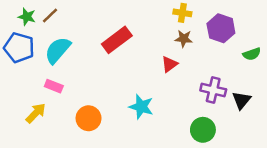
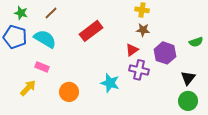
brown line: (50, 15) -> (51, 13), moved
purple hexagon: (221, 28) -> (165, 53), moved
cyan semicircle: (58, 50) -> (45, 39), turned 80
purple cross: (213, 90) -> (139, 70), moved
green circle: (203, 130) -> (188, 101), moved

